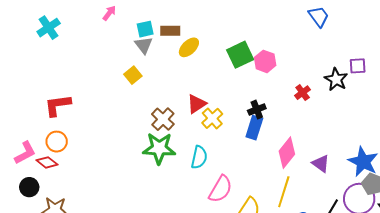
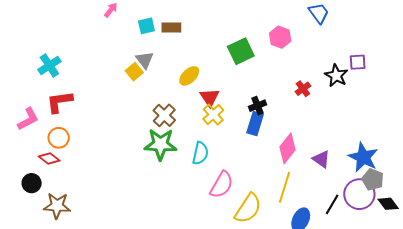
cyan cross: (49, 28) -> (49, 66), moved
gray triangle: (144, 45) -> (145, 60), moved
yellow ellipse: (189, 47) -> (189, 76), moved
pink hexagon: (265, 61) -> (280, 37), moved
red triangle: (197, 104) -> (210, 97), moved, turned -30
pink L-shape: (25, 153) -> (28, 119), moved

